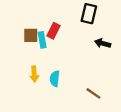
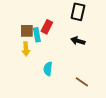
black arrow: (103, 43) -> (78, 41), moved
yellow arrow: (34, 74) -> (26, 49), moved

